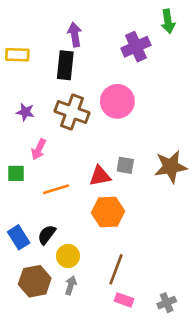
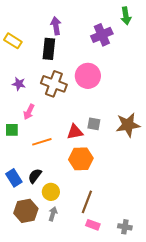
yellow rectangle: (17, 55) -> (13, 41), turned 30
gray cross: (167, 303) -> (125, 227), turned 32

